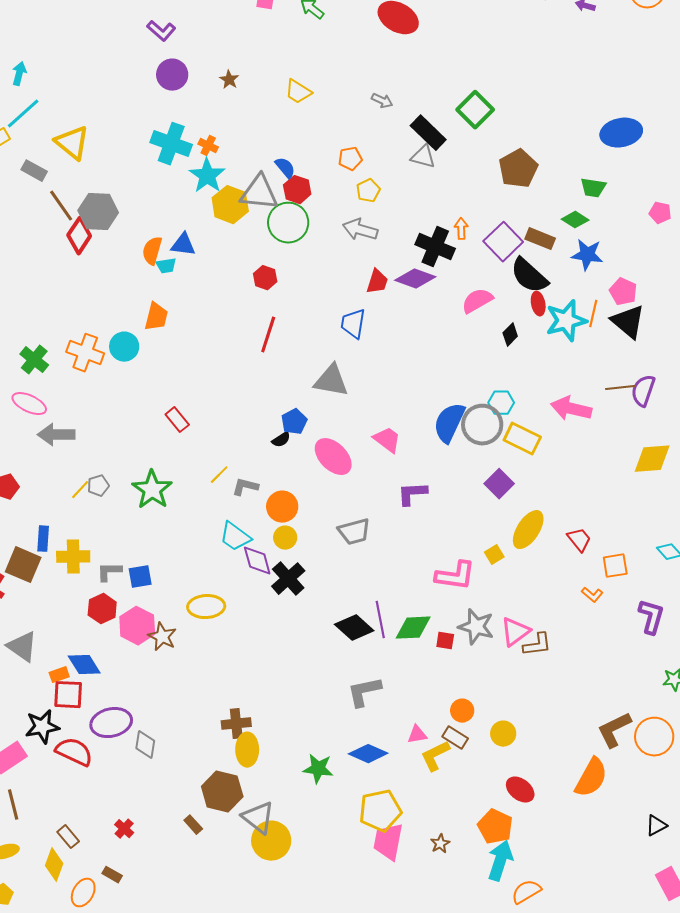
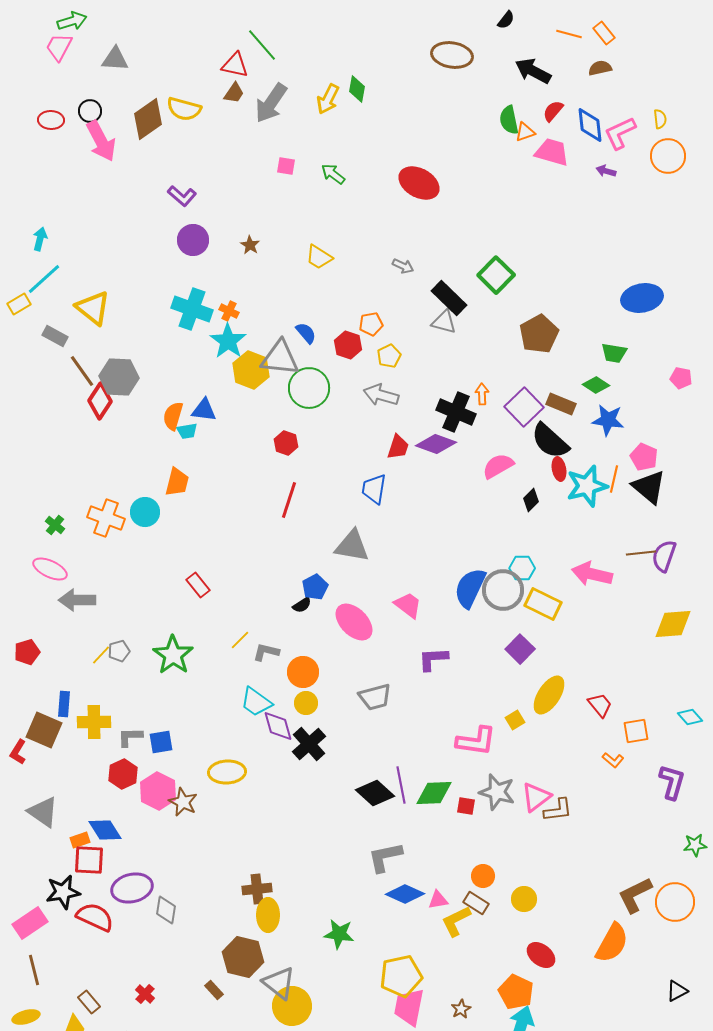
red hexagon: (297, 190) -> (348, 345), moved
green cross: (34, 360) -> (55, 525), size x0.7
blue diamond: (368, 754) -> (405, 894), moved

